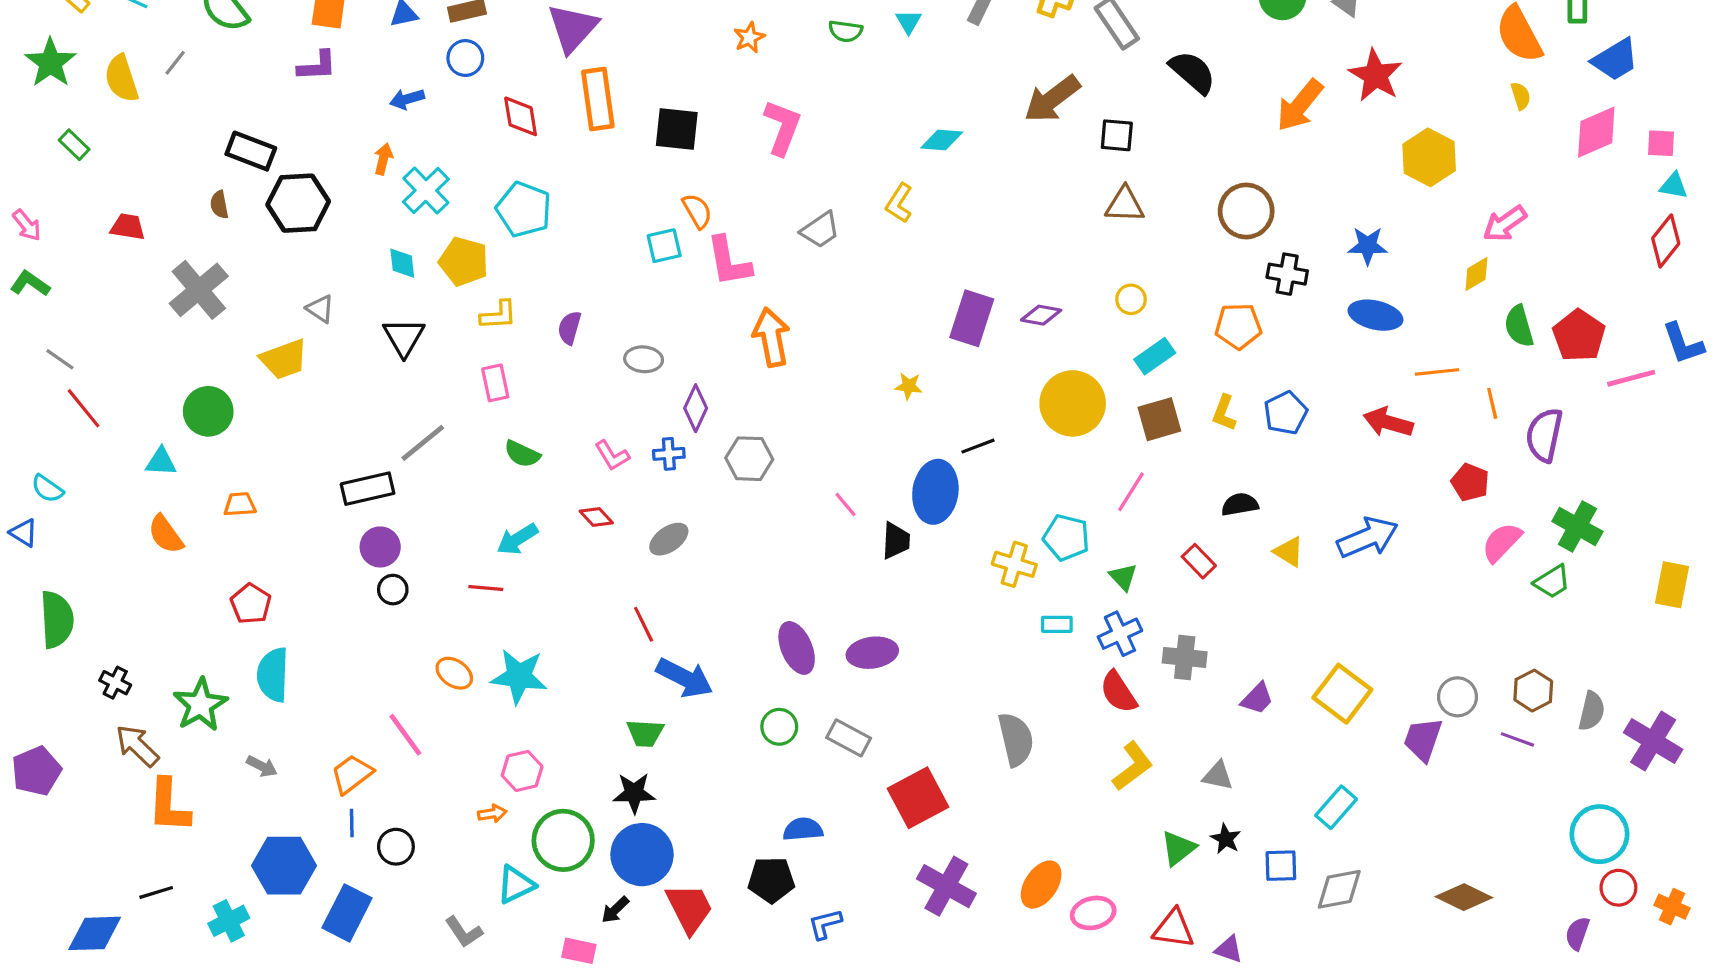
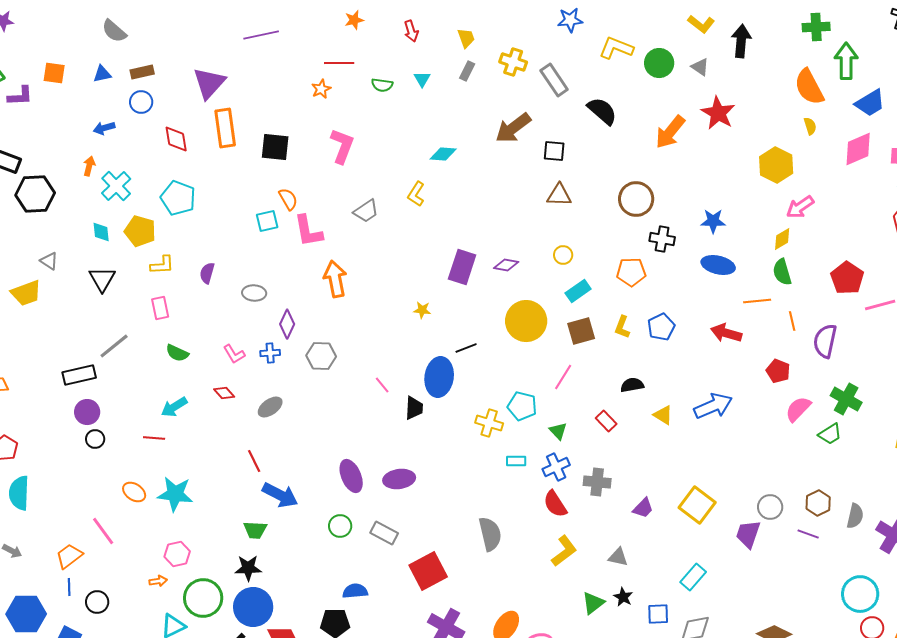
purple L-shape: (317, 66) -> (20, 96), moved
yellow hexagon: (1429, 157) -> (776, 165), moved
green semicircle: (1519, 326) -> (782, 272), moved

